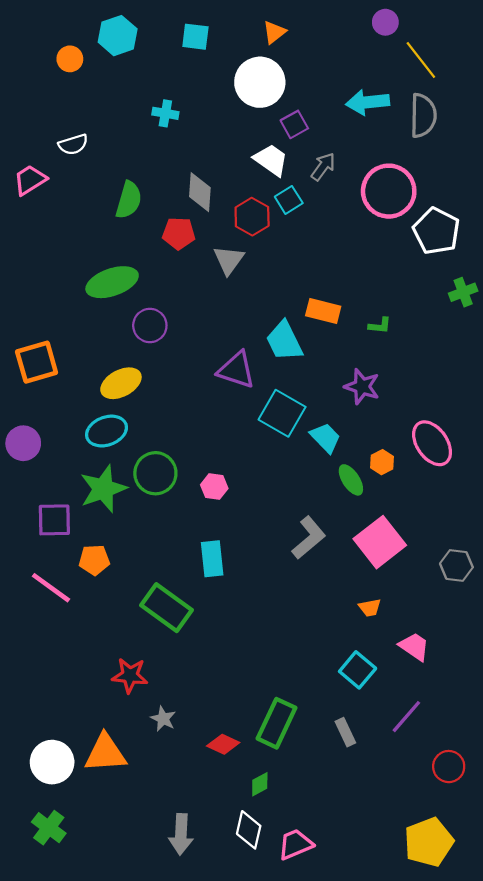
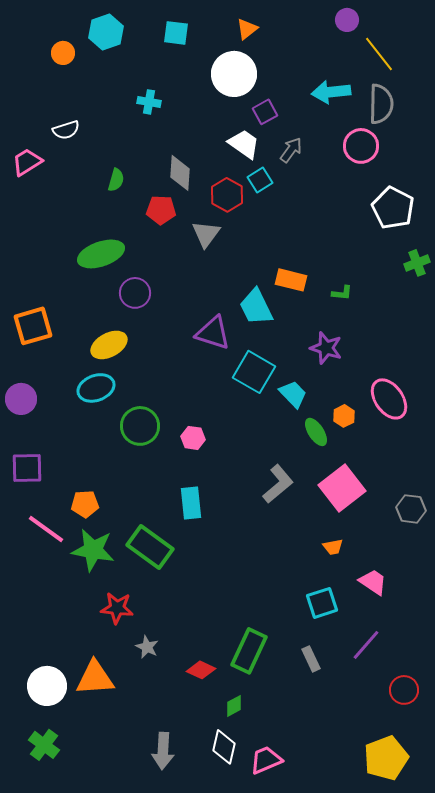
pink circle: (389, 191) -> (361, 146), moved, size x0.7
green semicircle: (129, 200) -> (116, 180), size x0.7
green star: (103, 489) -> (93, 550), moved, turned 30
purple square: (54, 520) -> (27, 468), moved
cyan square: (358, 670) -> (322, 603), turned 32

